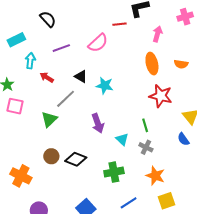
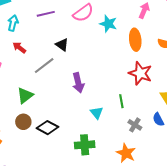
red arrow: (47, 77) -> (19, 48), moved
cyan star: (105, 86) -> (108, 24), moved
green triangle: (49, 119) -> (25, 95), moved
purple arrow: (98, 123) -> (78, 83), moved
gray cross: (146, 147) -> (135, 125), moved

